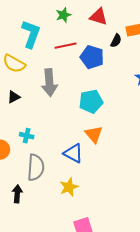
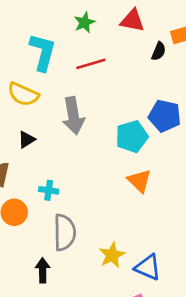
blue pentagon: (92, 57) -> (165, 116), moved
blue triangle: (73, 153) -> (148, 267), moved

